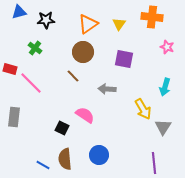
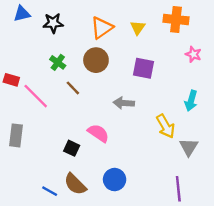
green cross: (35, 48) -> (58, 62), moved
brown line: (73, 76) -> (73, 88), moved
brown semicircle: (65, 159) -> (75, 184), turned -40

